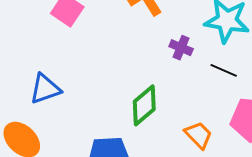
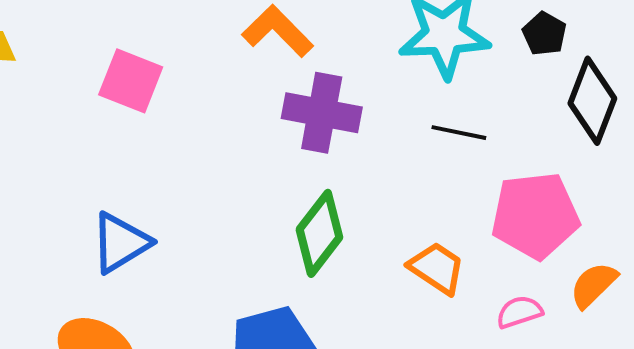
purple cross: (181, 48) -> (322, 113), moved, size x1.6

